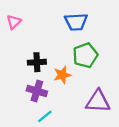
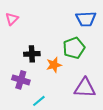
blue trapezoid: (76, 22) -> (86, 19), moved
purple cross: (37, 91) -> (21, 80), moved

